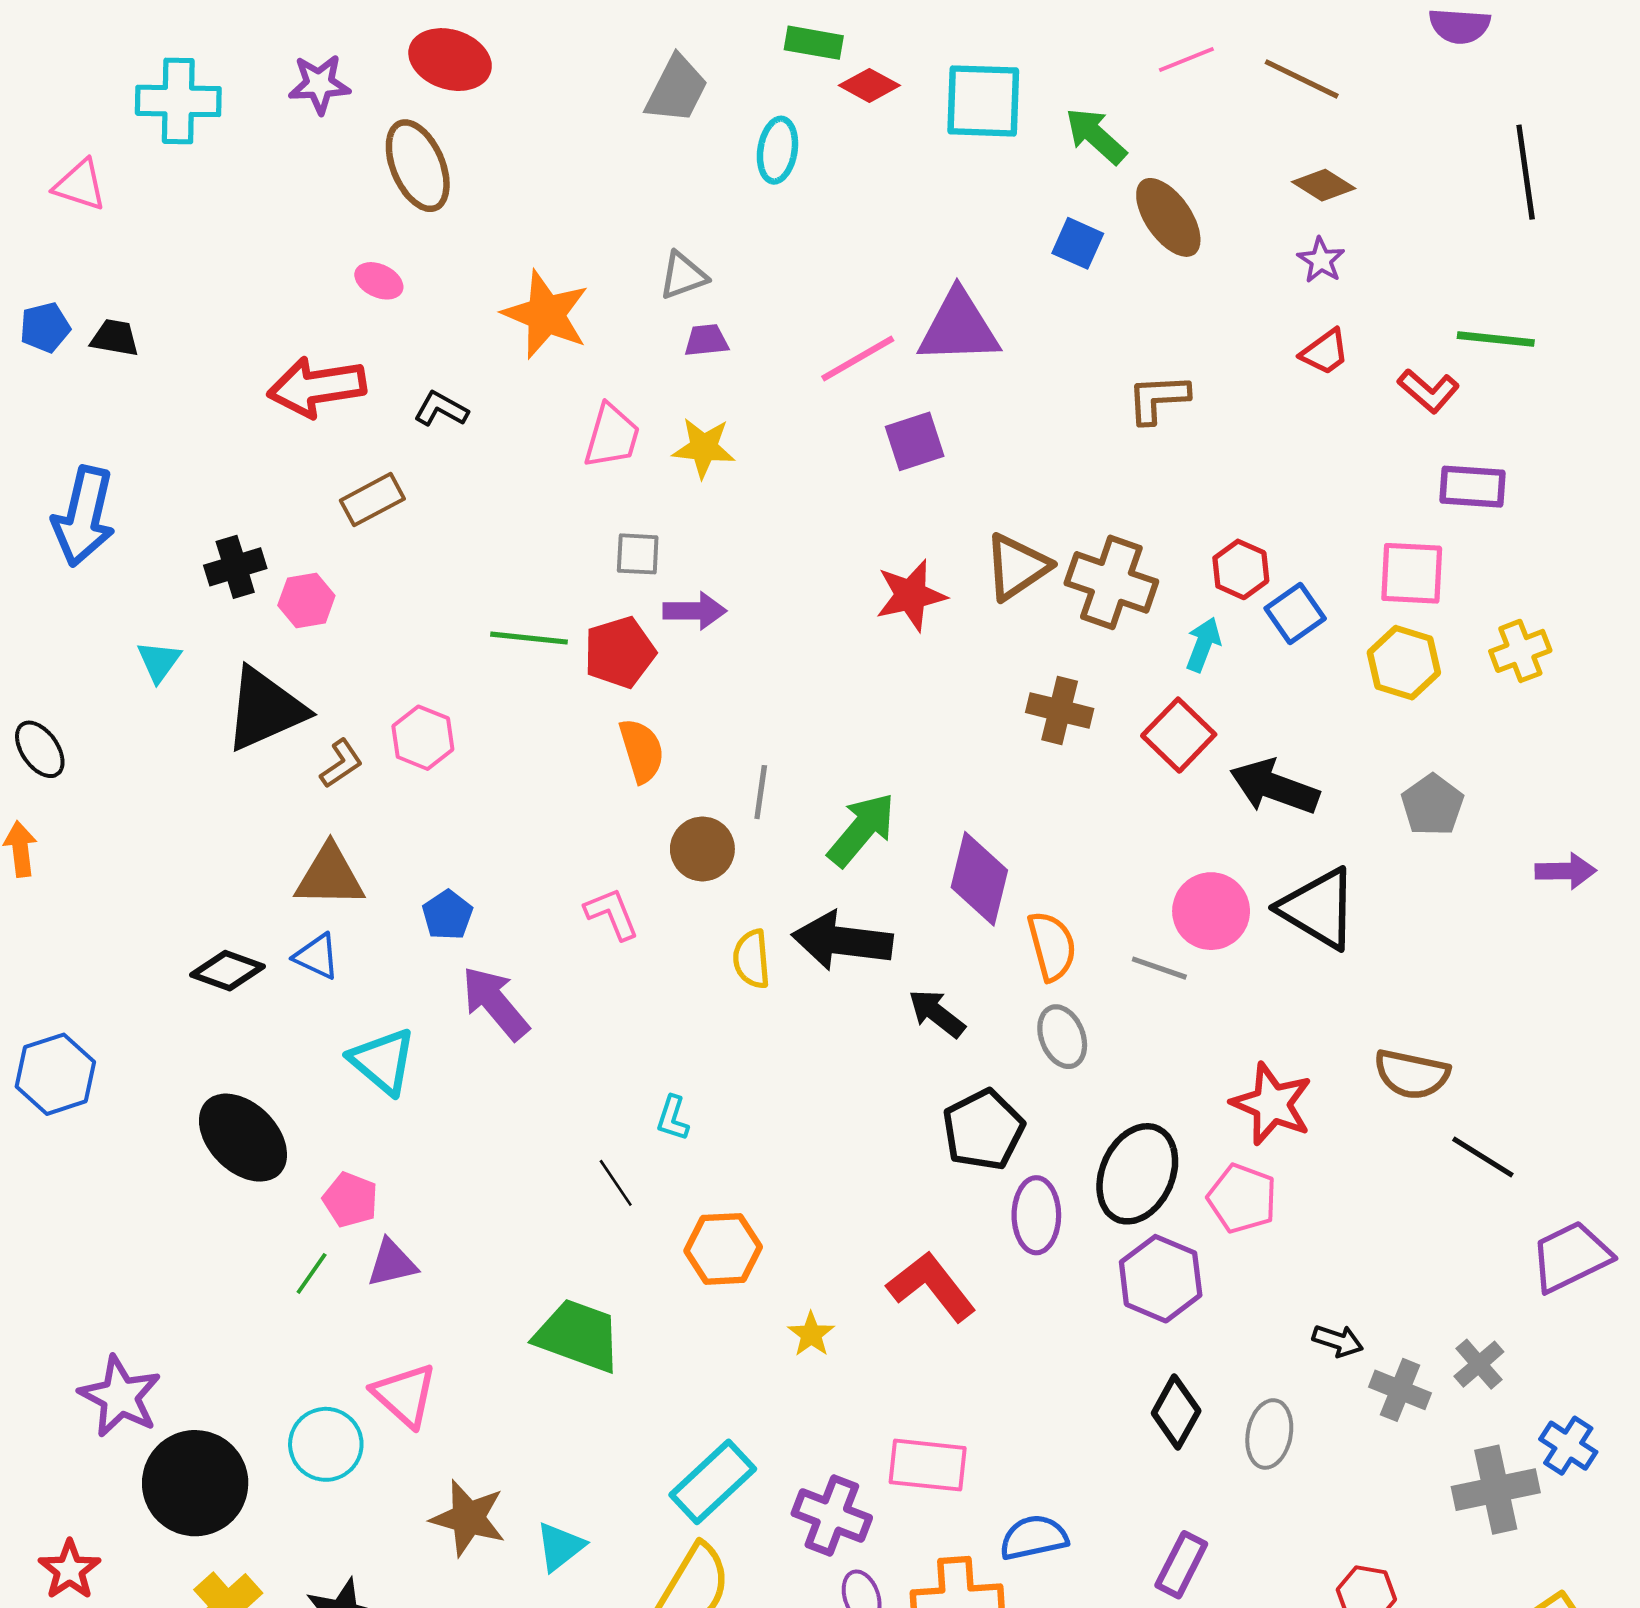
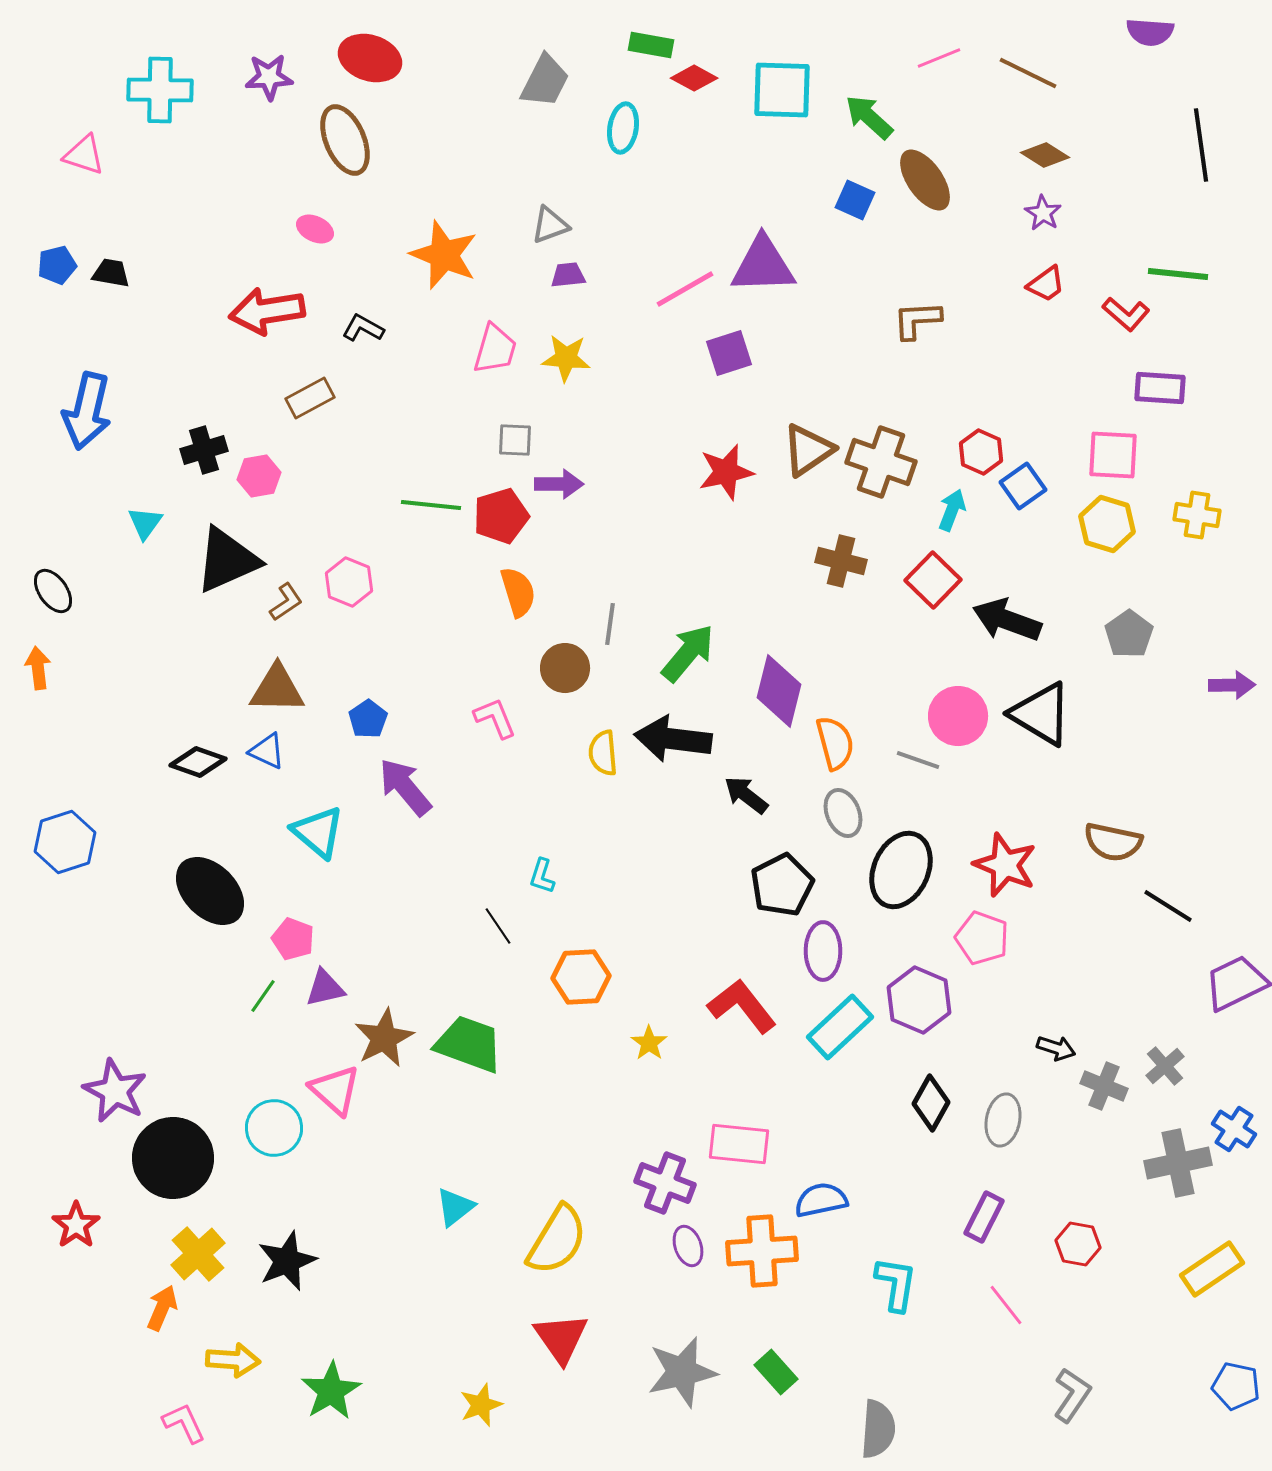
yellow cross: (1520, 651) -> (1197, 515), turned 30
black ellipse: (1137, 1174) -> (901, 870), moved
cyan rectangle: (713, 1482) -> (840, 1027), moved
brown star: (468, 1518) -> (384, 1038), moved, turned 30
purple rectangle: (1181, 1565) -> (984, 1217), moved

